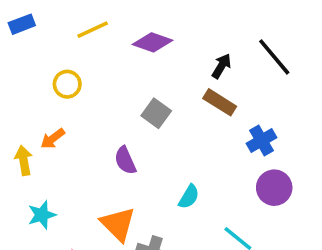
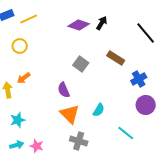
yellow line: (93, 30) -> (29, 19), moved
black arrow: (222, 66) -> (102, 23), moved
yellow circle: (67, 84) -> (20, 46), moved
orange triangle: (118, 224) -> (70, 114), moved

